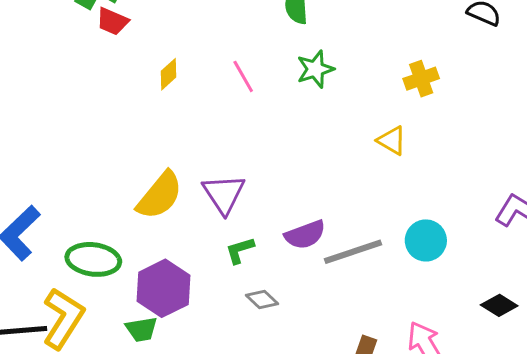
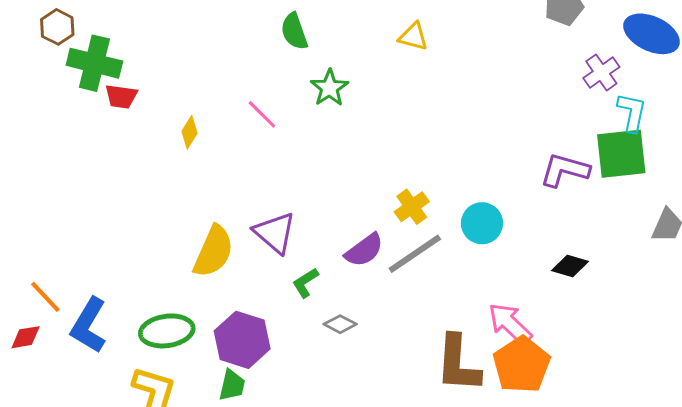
yellow cross: (421, 79) -> (412, 207), moved
yellow triangle: (392, 141) -> (413, 37), moved
green trapezoid: (142, 329) -> (232, 385), turned -52

